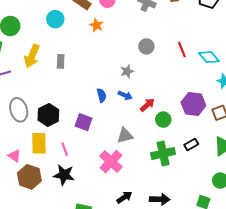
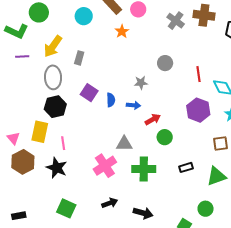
blue arrow: (125, 95) -> (134, 105), turned -32
purple hexagon: (193, 104) -> (198, 110), moved
gray ellipse: (19, 110) -> (53, 77), moved
purple square: (84, 122) -> (89, 93), moved
green cross: (163, 154) -> (144, 169), moved

